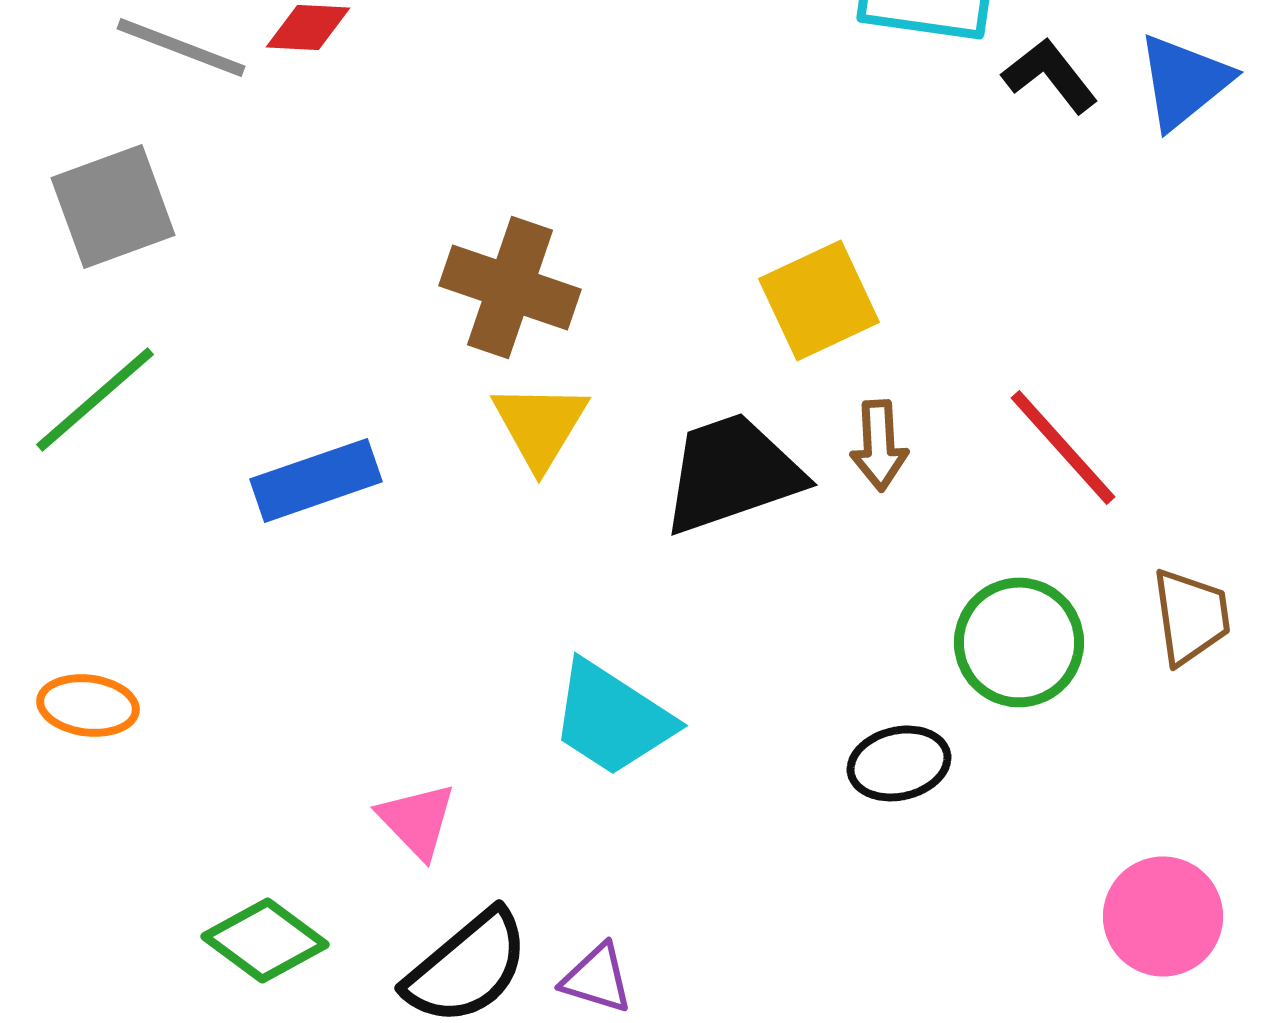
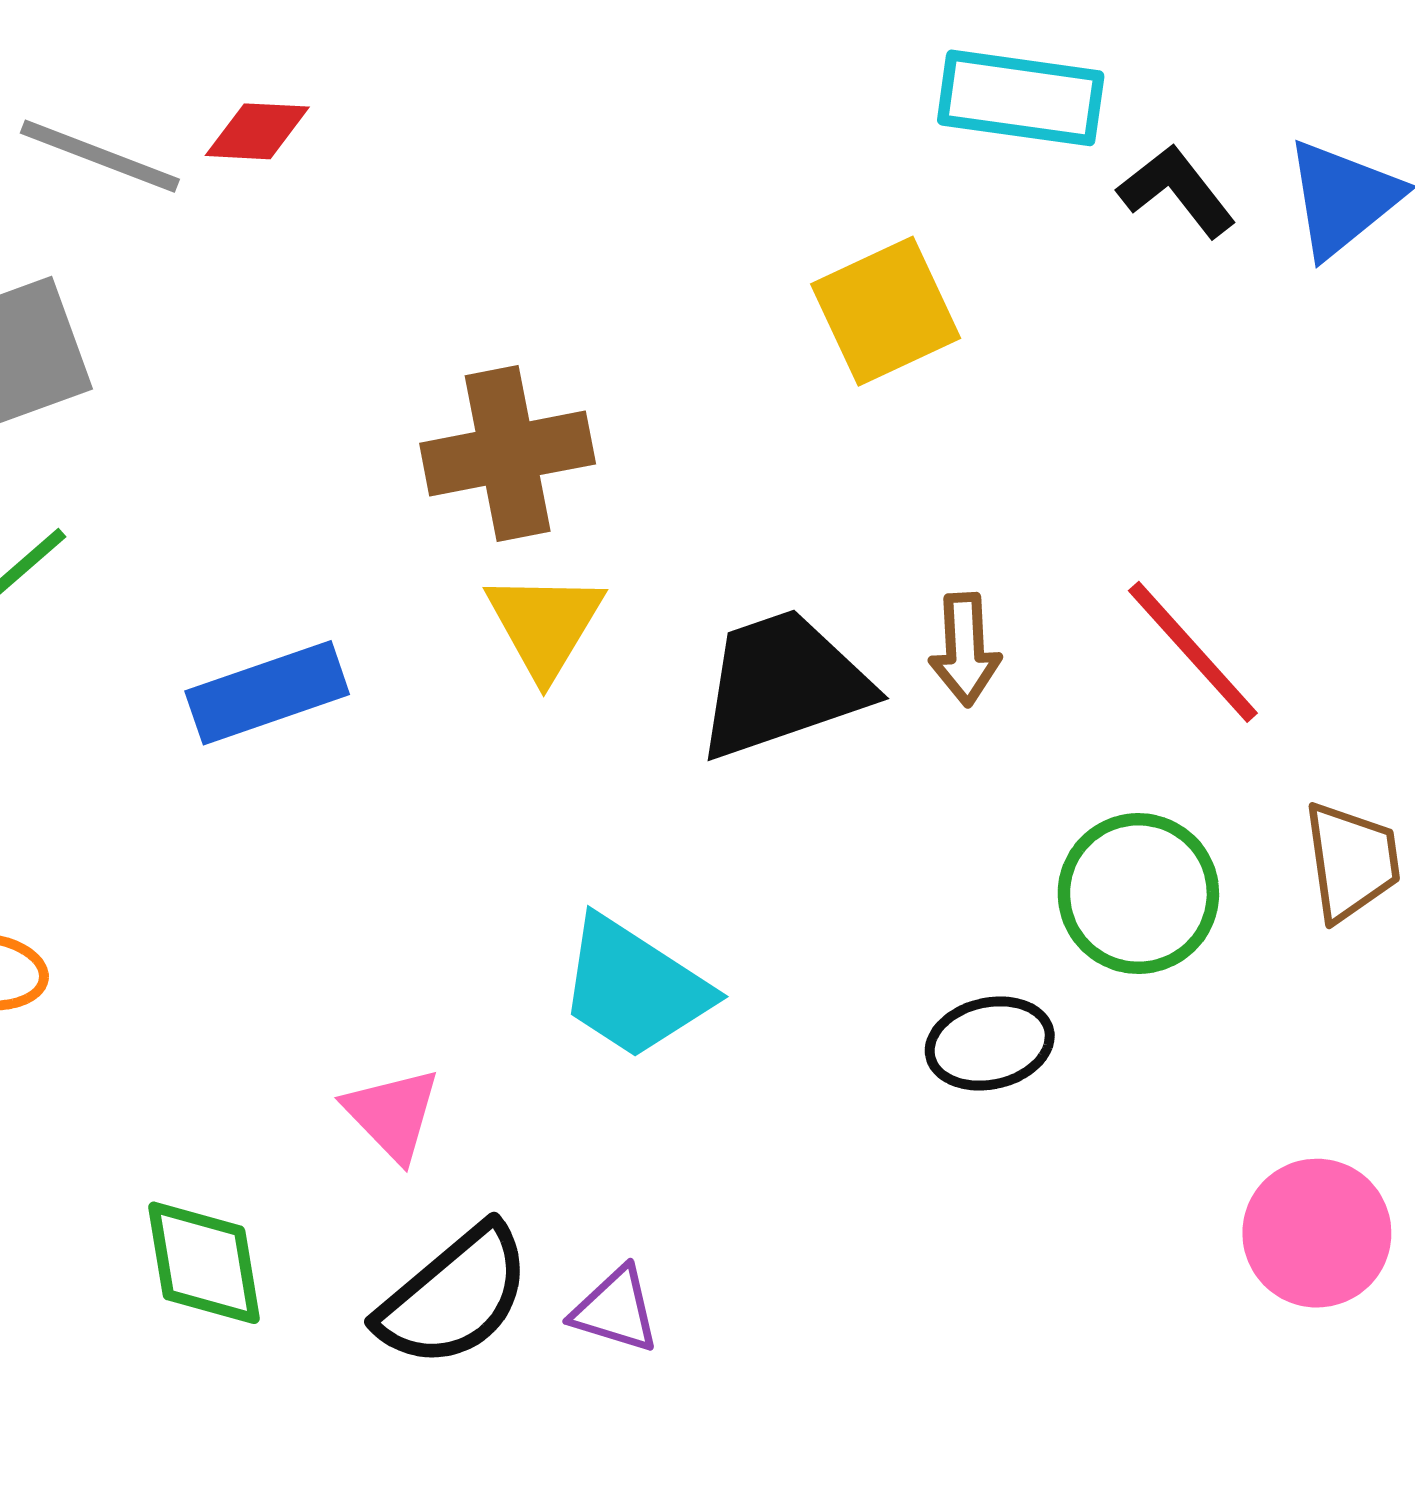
brown cross: (510, 287) -> (508, 454), turned -30
yellow square: (819, 300) -> (886, 311), moved
green diamond: (265, 940) -> (204, 1263), turned 44

